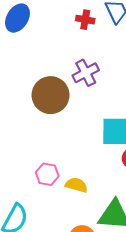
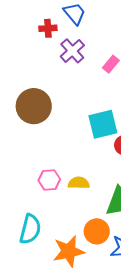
purple cross: (86, 73) -> (72, 51), moved

